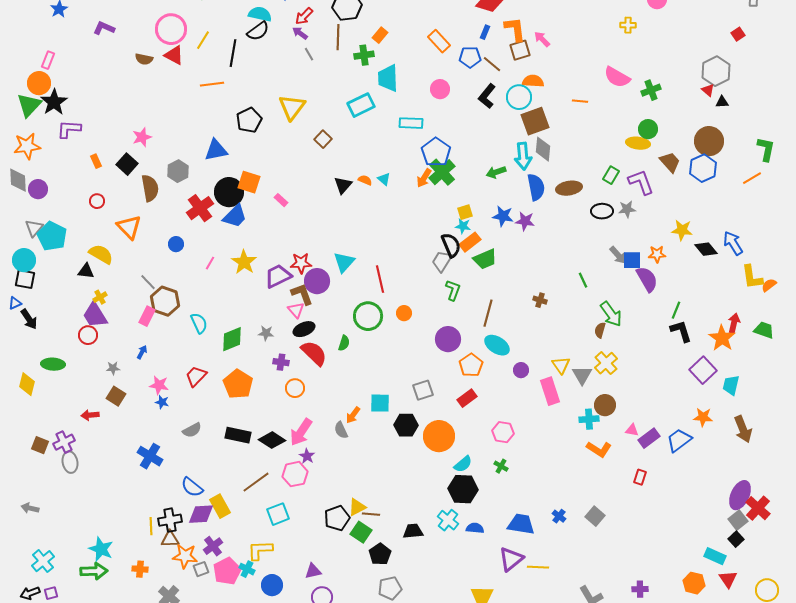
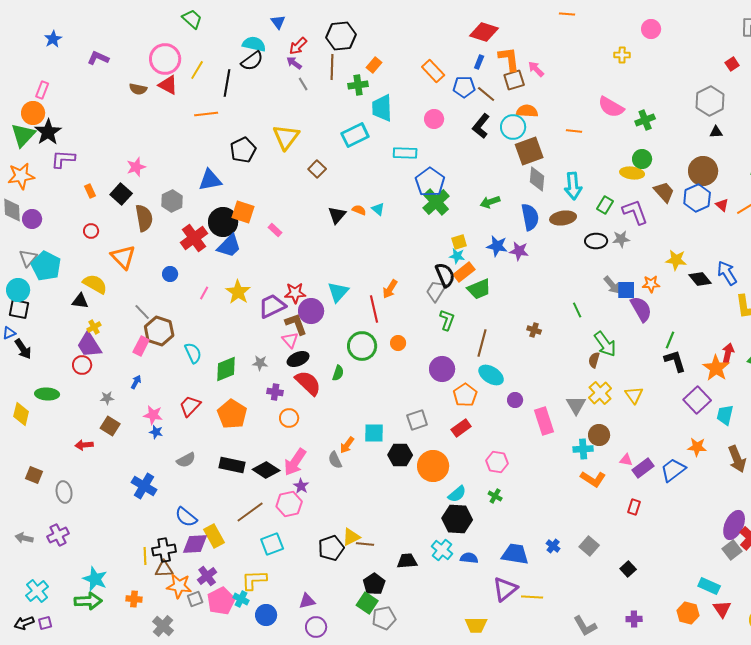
red triangle: (708, 90) -> (722, 205), moved
cyan arrow: (523, 156) -> (573, 186), moved
orange arrow: (424, 178) -> (390, 289), moved
yellow triangle: (561, 365) -> (634, 395), moved
purple cross: (64, 442) -> (58, 535), moved
green square: (361, 532) -> (367, 603), moved
black square: (736, 539) -> (628, 569), moved

